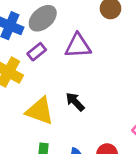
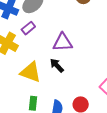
purple triangle: (78, 46) -> (63, 42), moved

